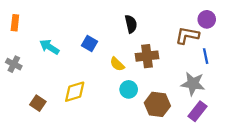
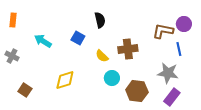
purple circle: (207, 19) -> (184, 24), moved
black semicircle: (131, 24) -> (100, 20), moved
brown square: (38, 103) -> (25, 90), moved

